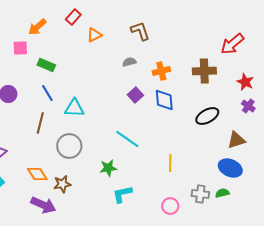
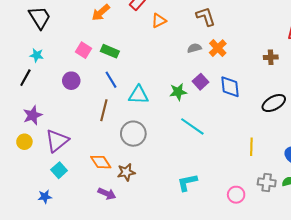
pink square: (20, 48) -> (83, 50), moved, turned 35
orange cross: (161, 71) -> (218, 48), moved, turned -30
brown cross: (204, 71) -> (271, 57), size x0.6
yellow line: (170, 163) -> (251, 147), moved
green star: (108, 168) -> (178, 92), moved
purple arrow: (43, 205) -> (107, 194), size x0.7

